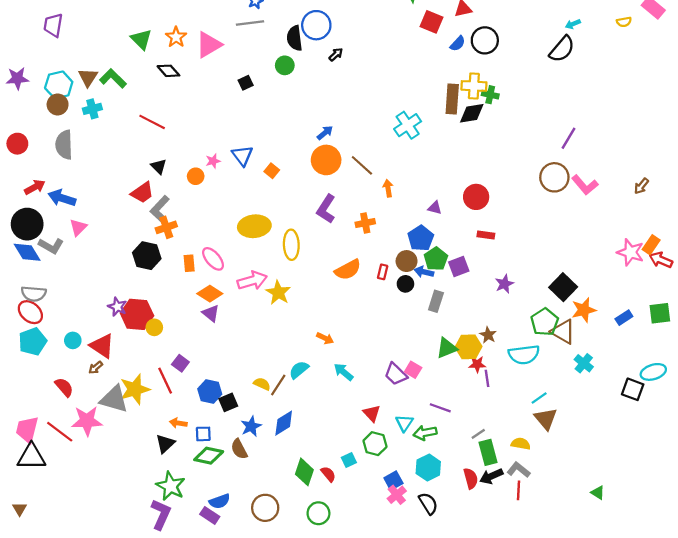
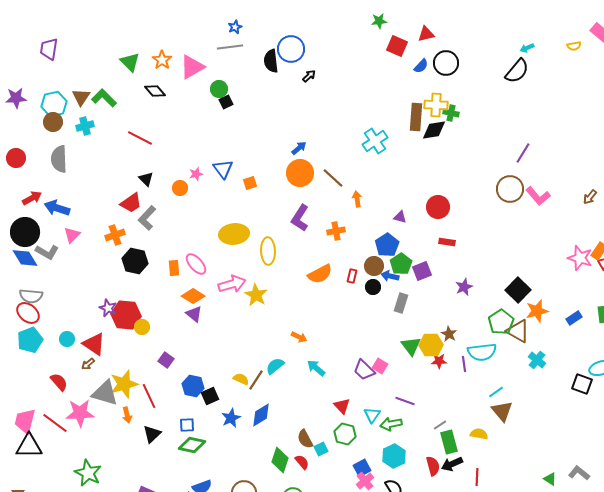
green circle: (285, 65) -> (219, 89), moved
orange square: (272, 171) -> (250, 183), turned 32
orange cross: (166, 227) -> (115, 235), moved
green triangle: (447, 348) -> (411, 346), turned -45
purple line: (487, 378) -> (464, 364), moved
red line: (165, 381) -> (149, 396), moved
orange arrow: (178, 423) -> (127, 415), moved, turned -112
brown semicircle: (239, 449) -> (305, 439), moved
gray L-shape: (519, 470) -> (579, 473), moved
green star: (171, 486) -> (88, 473), moved

